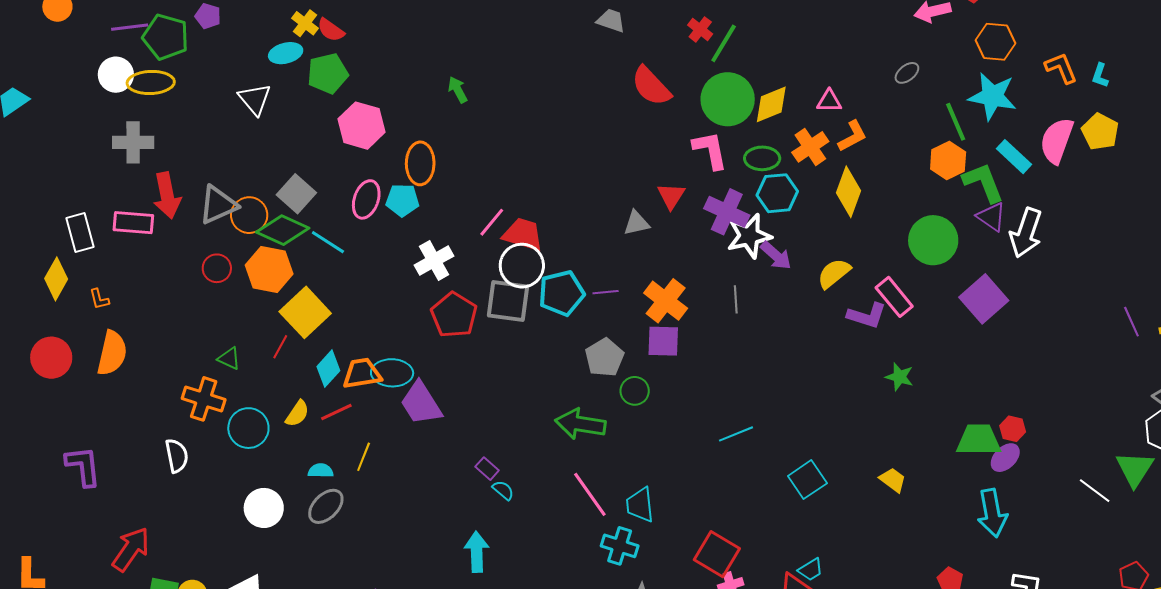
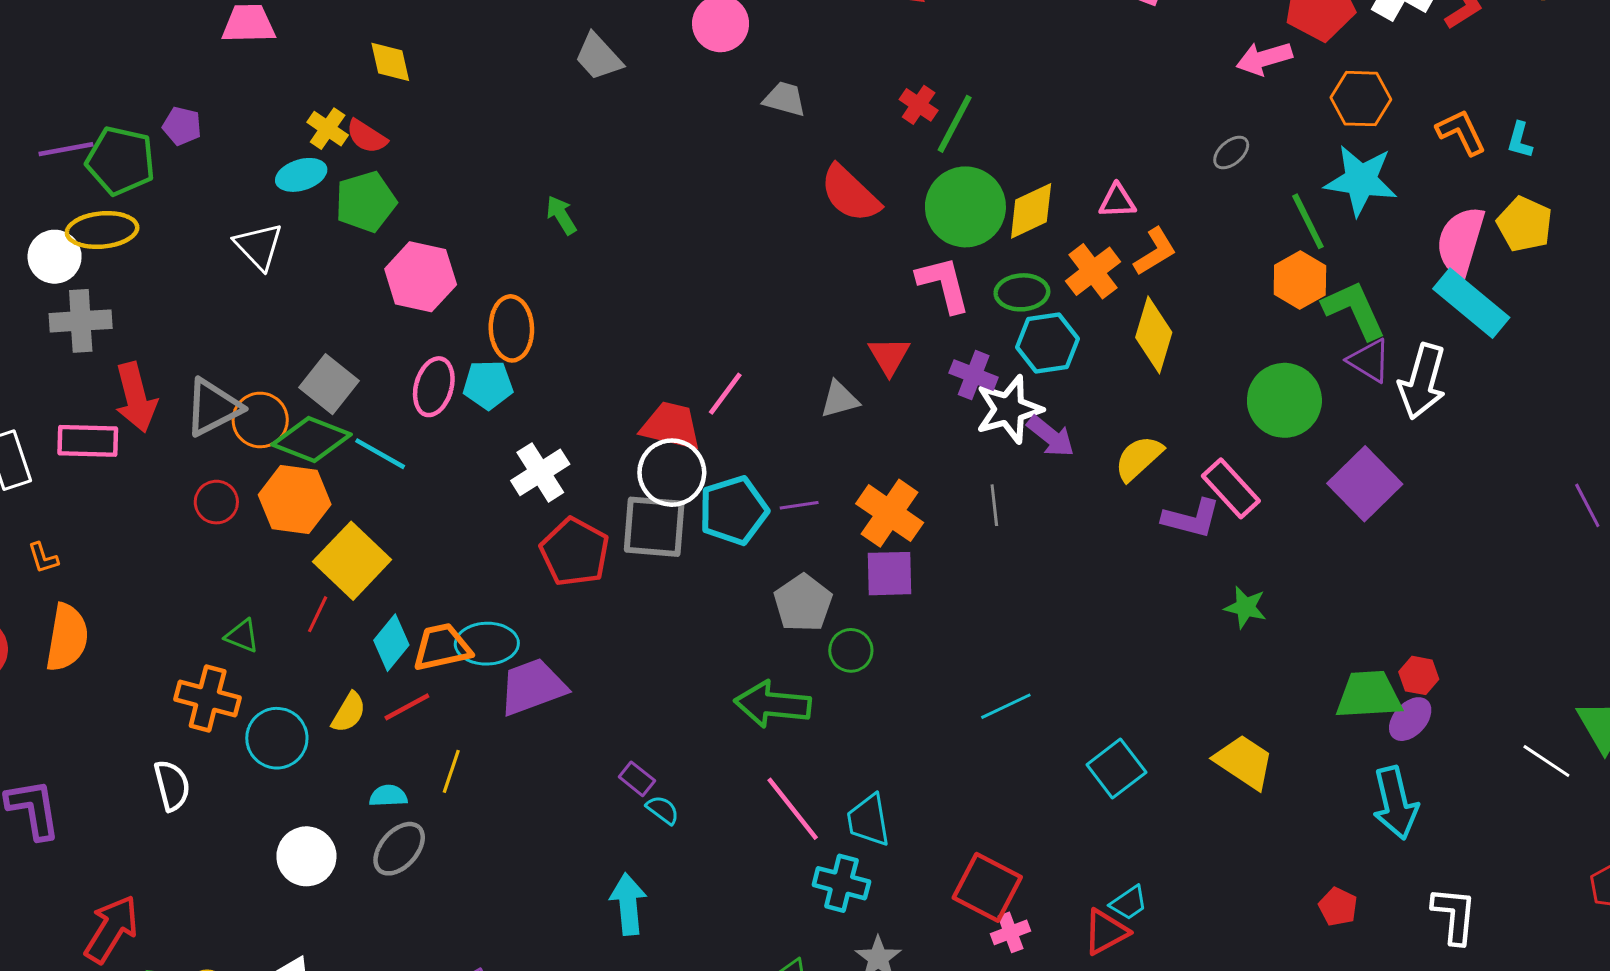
white circle: (116, 75) -> (55, 257), moved
cyan rectangle: (1014, 157) -> (1471, 303), moved, size x1.4
purple cross: (727, 212) -> (974, 375), size x0.7
pink line: (492, 222) -> (725, 394), moved
purple trapezoid: (421, 403) -> (533, 687), turned 105
yellow trapezoid: (893, 480) -> (1244, 762), size x1.5

